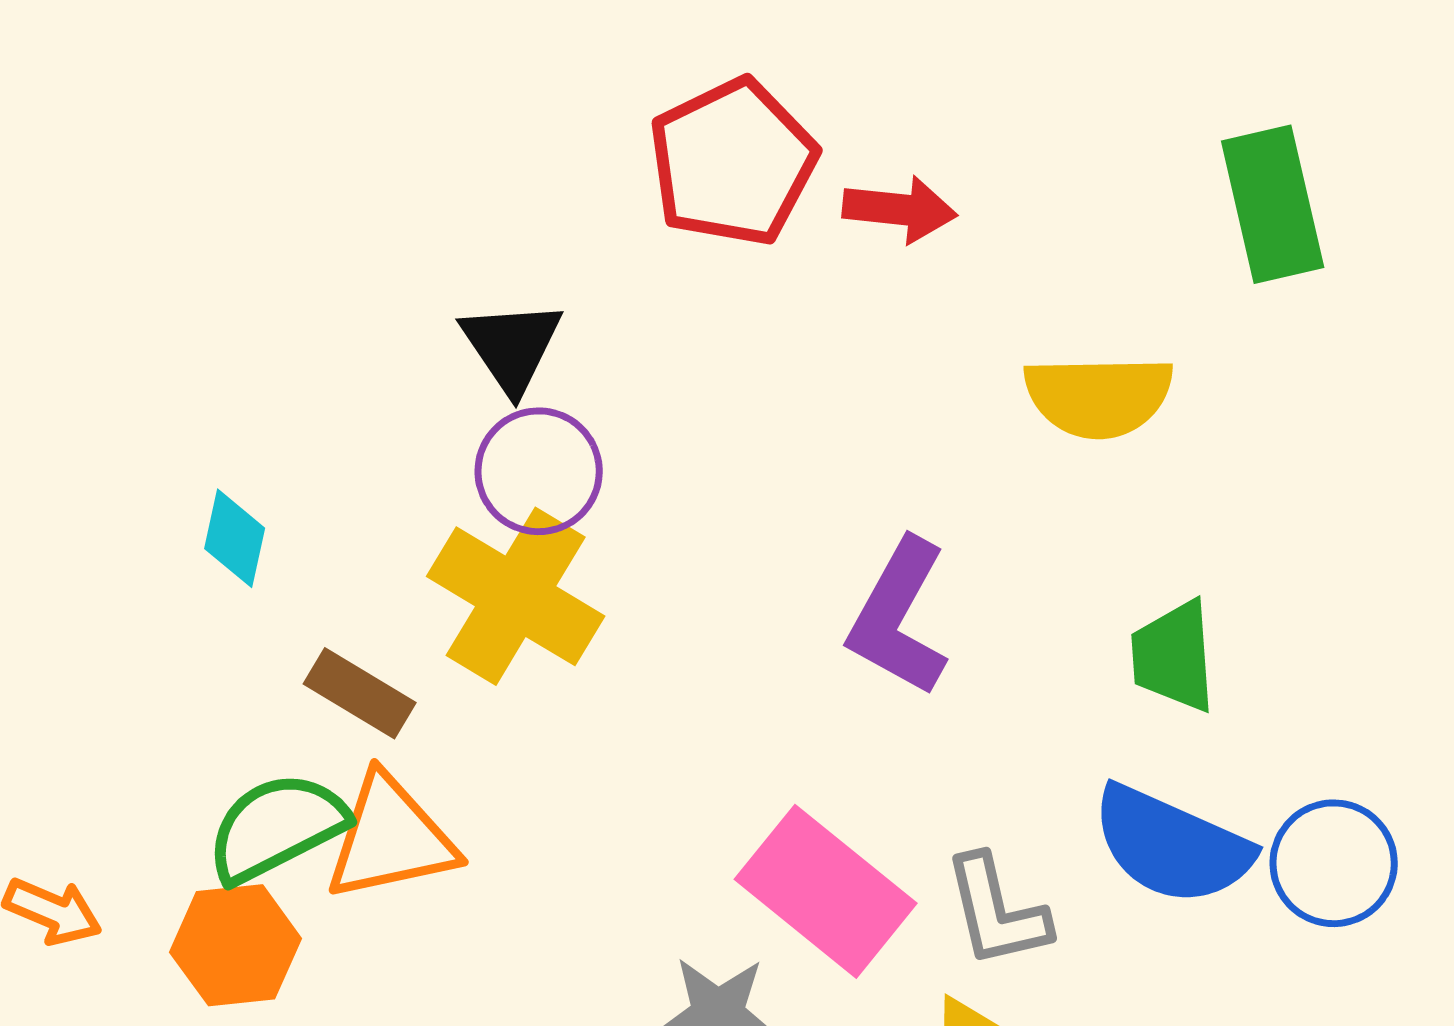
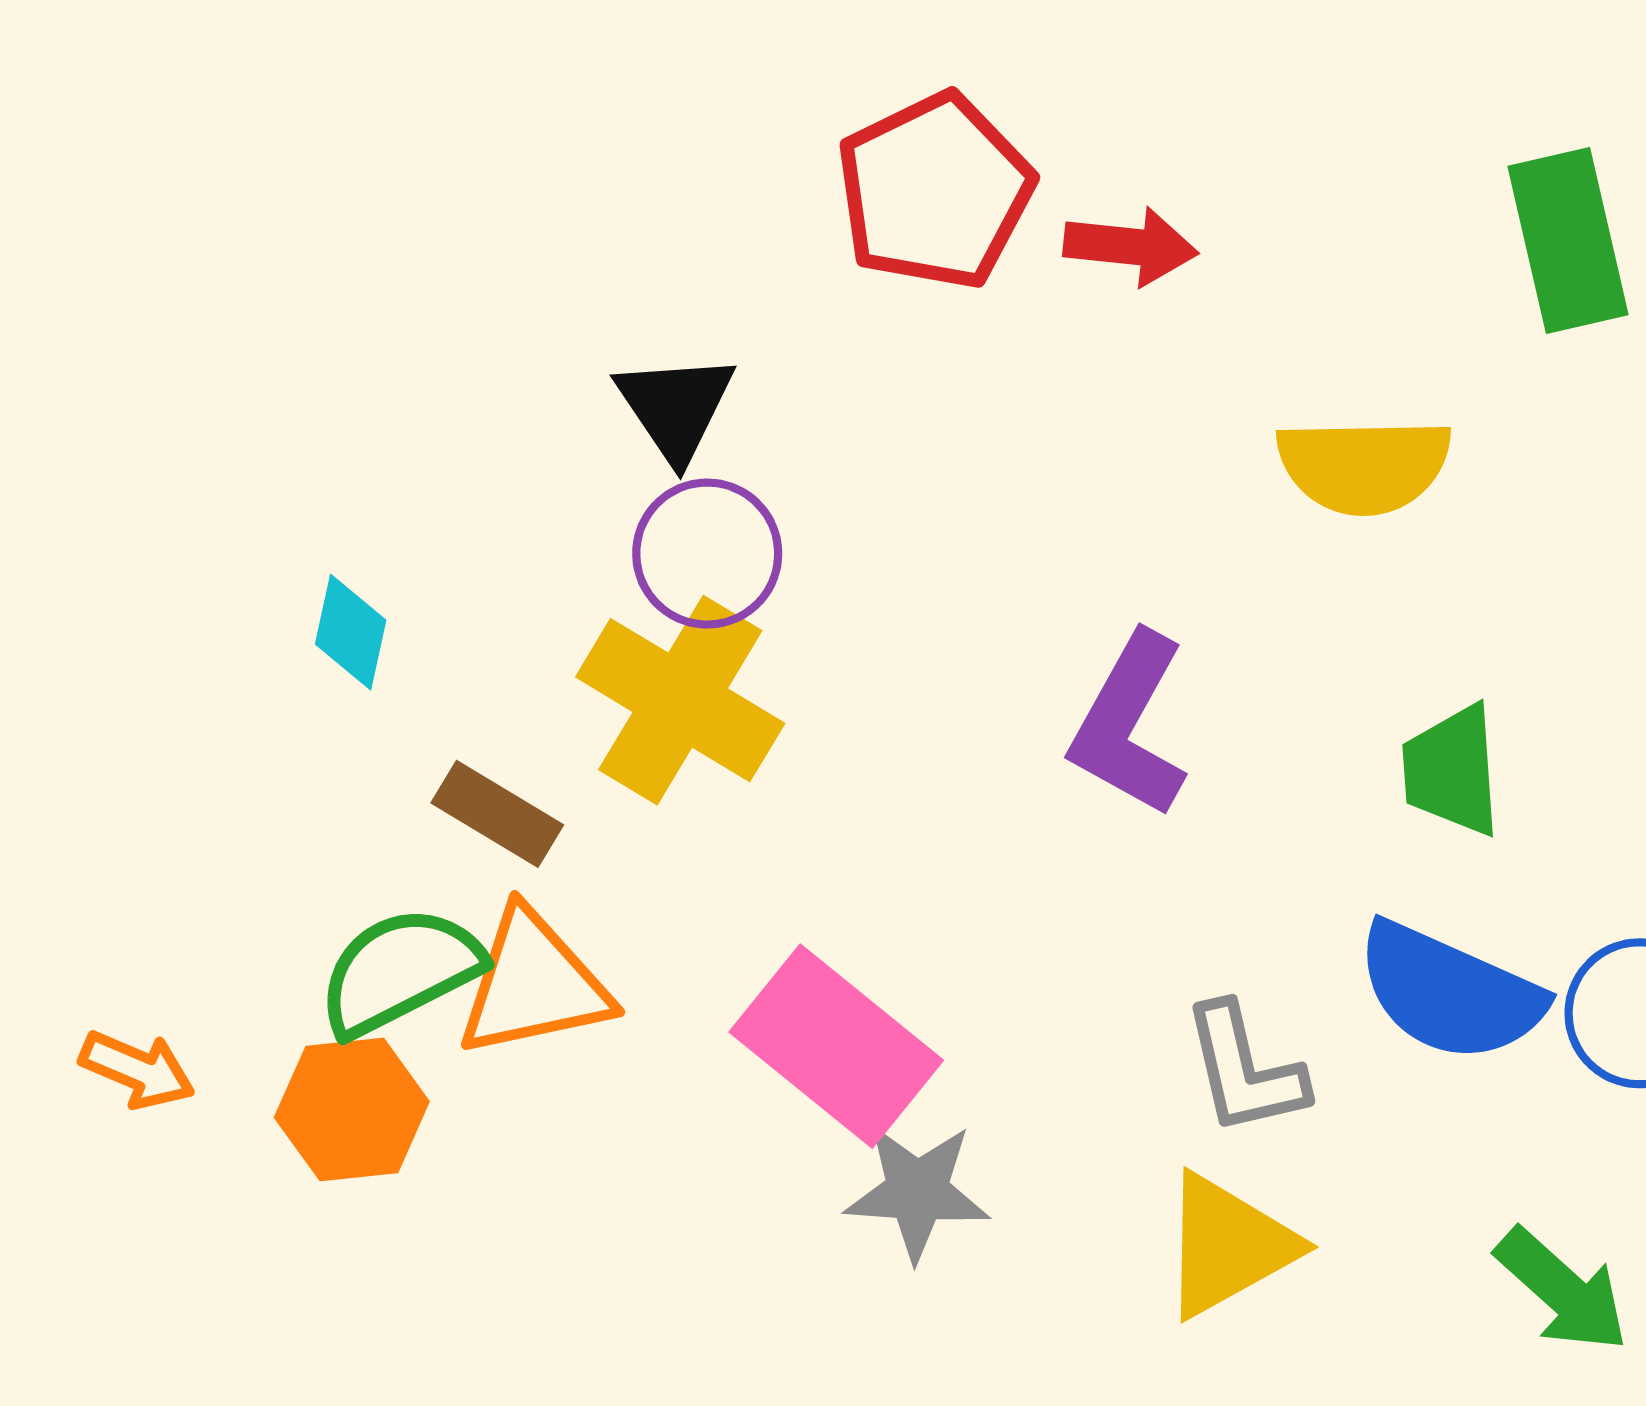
pink rectangle: (826, 891) -> (836, 1046), moved

